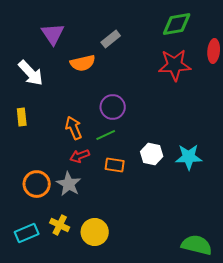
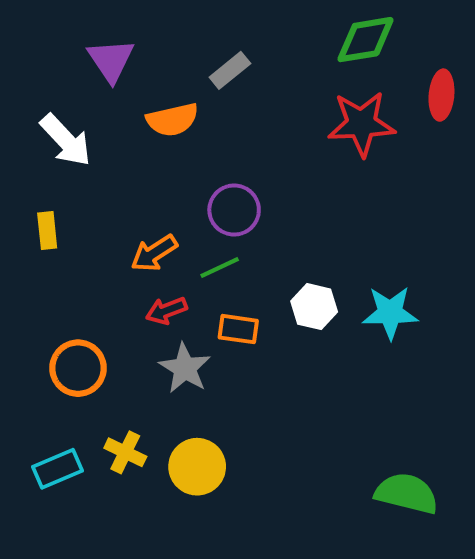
orange arrow: (74, 128) -> (154, 253), turned -100
gray star: (69, 184) -> (185, 368), moved

